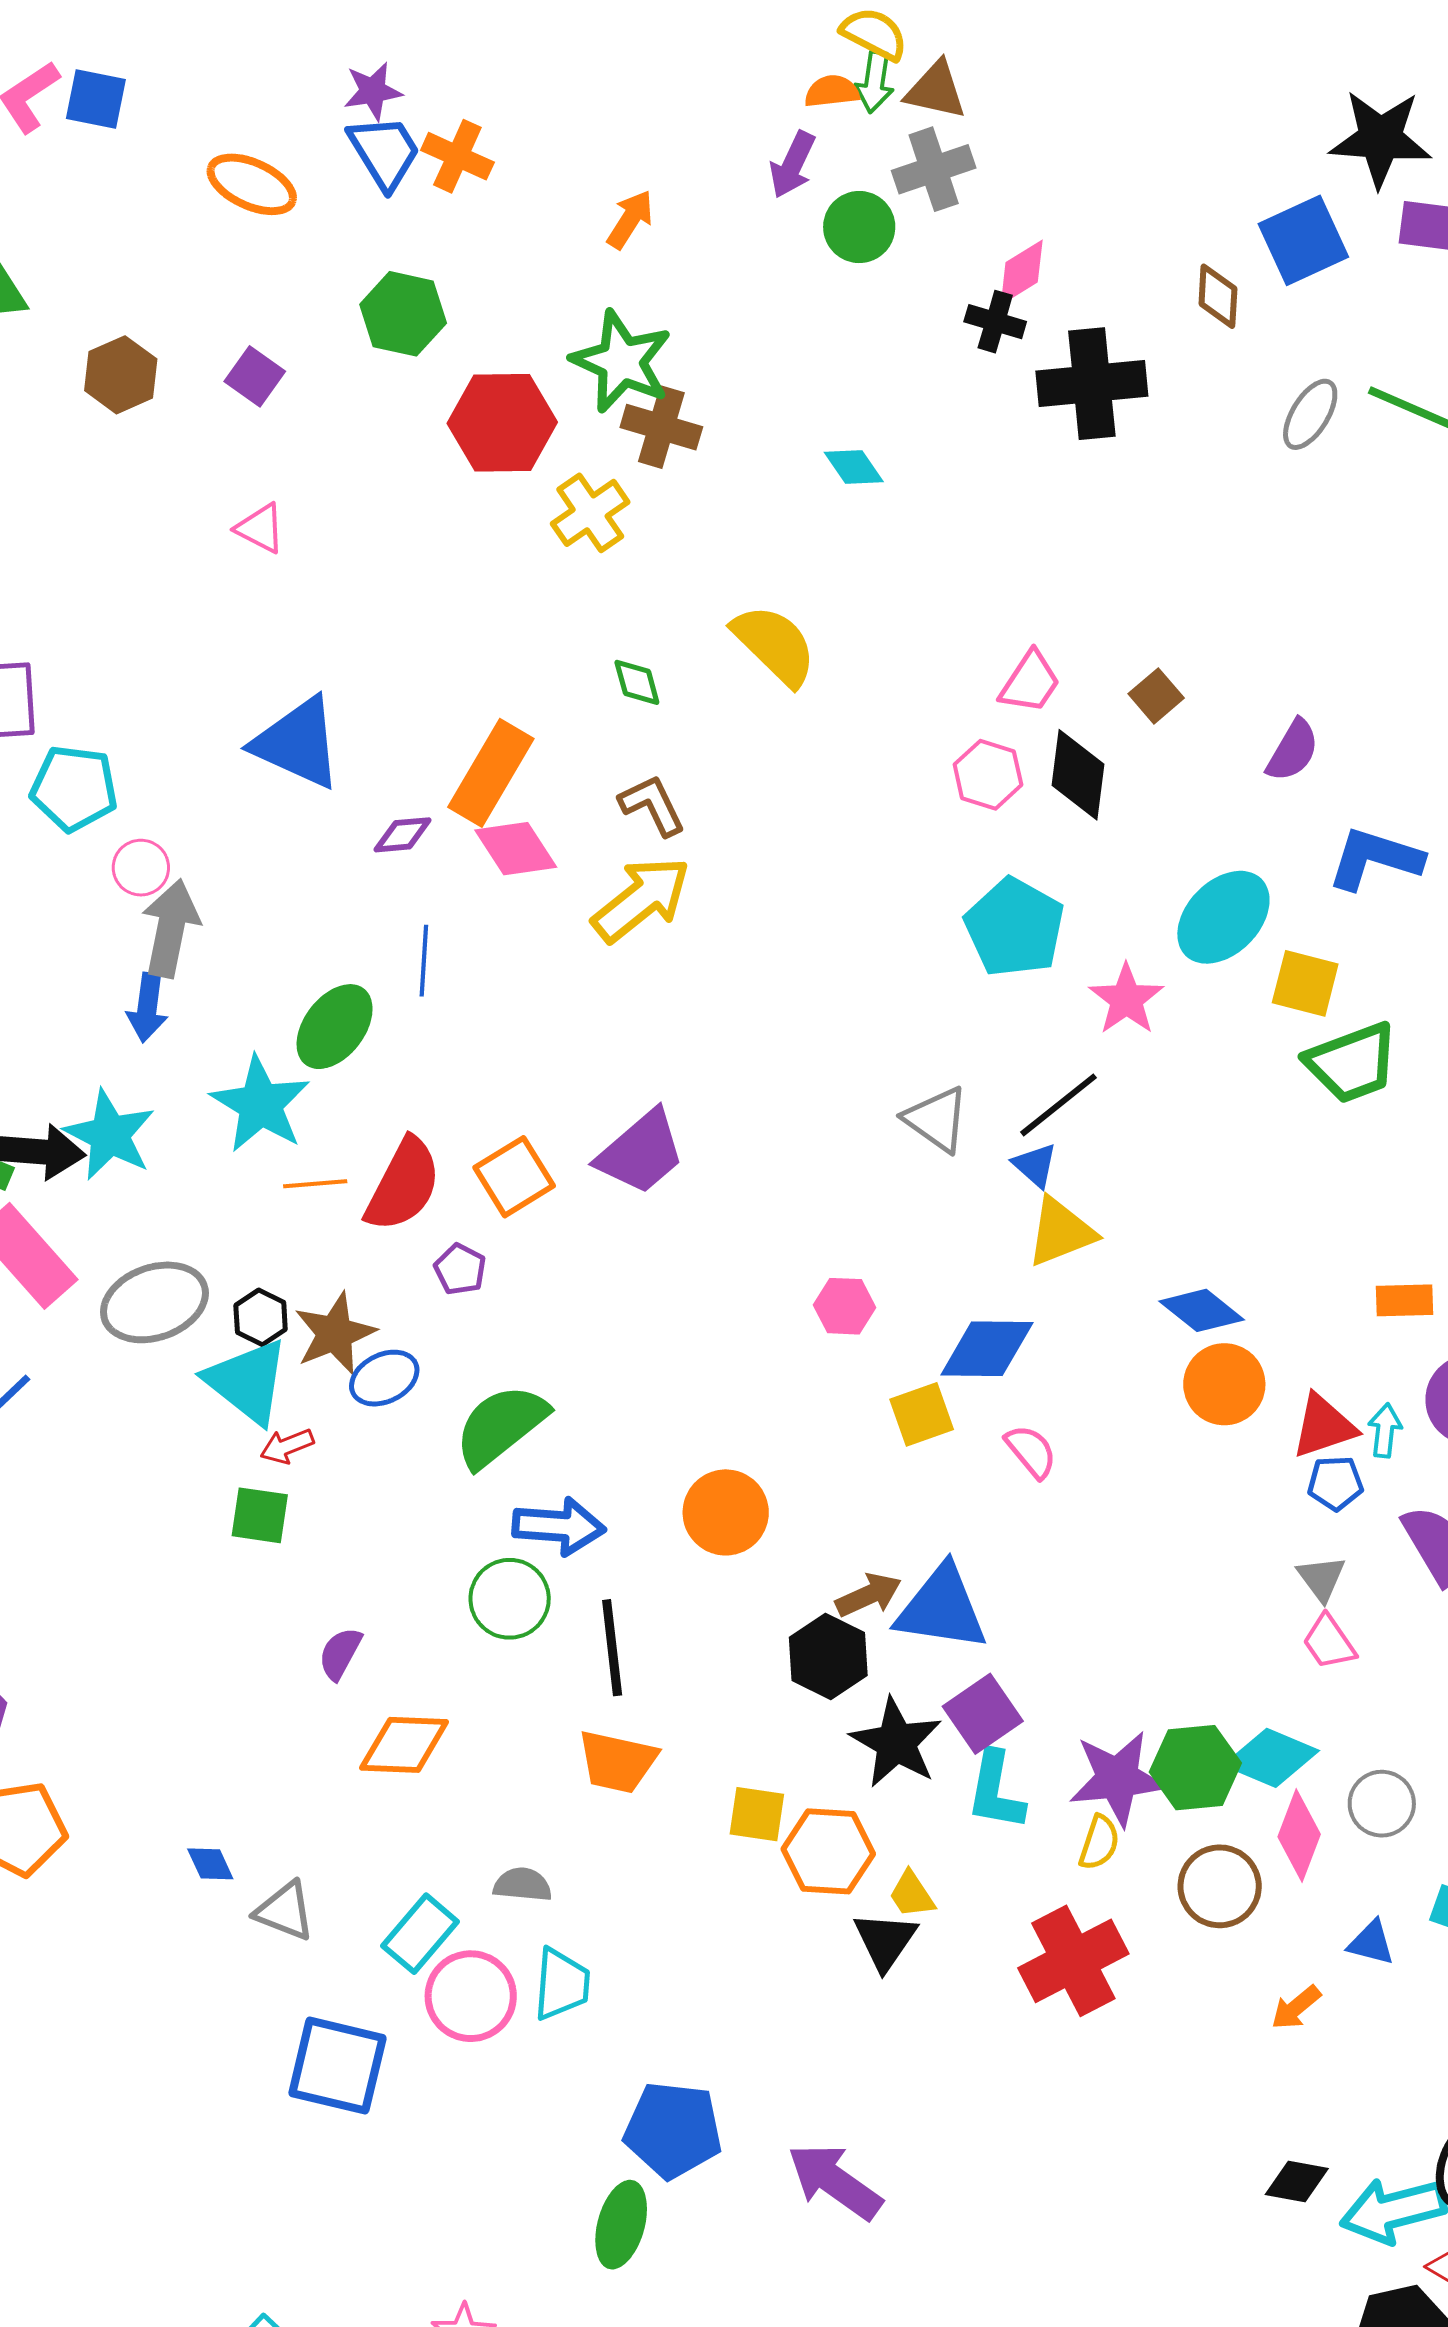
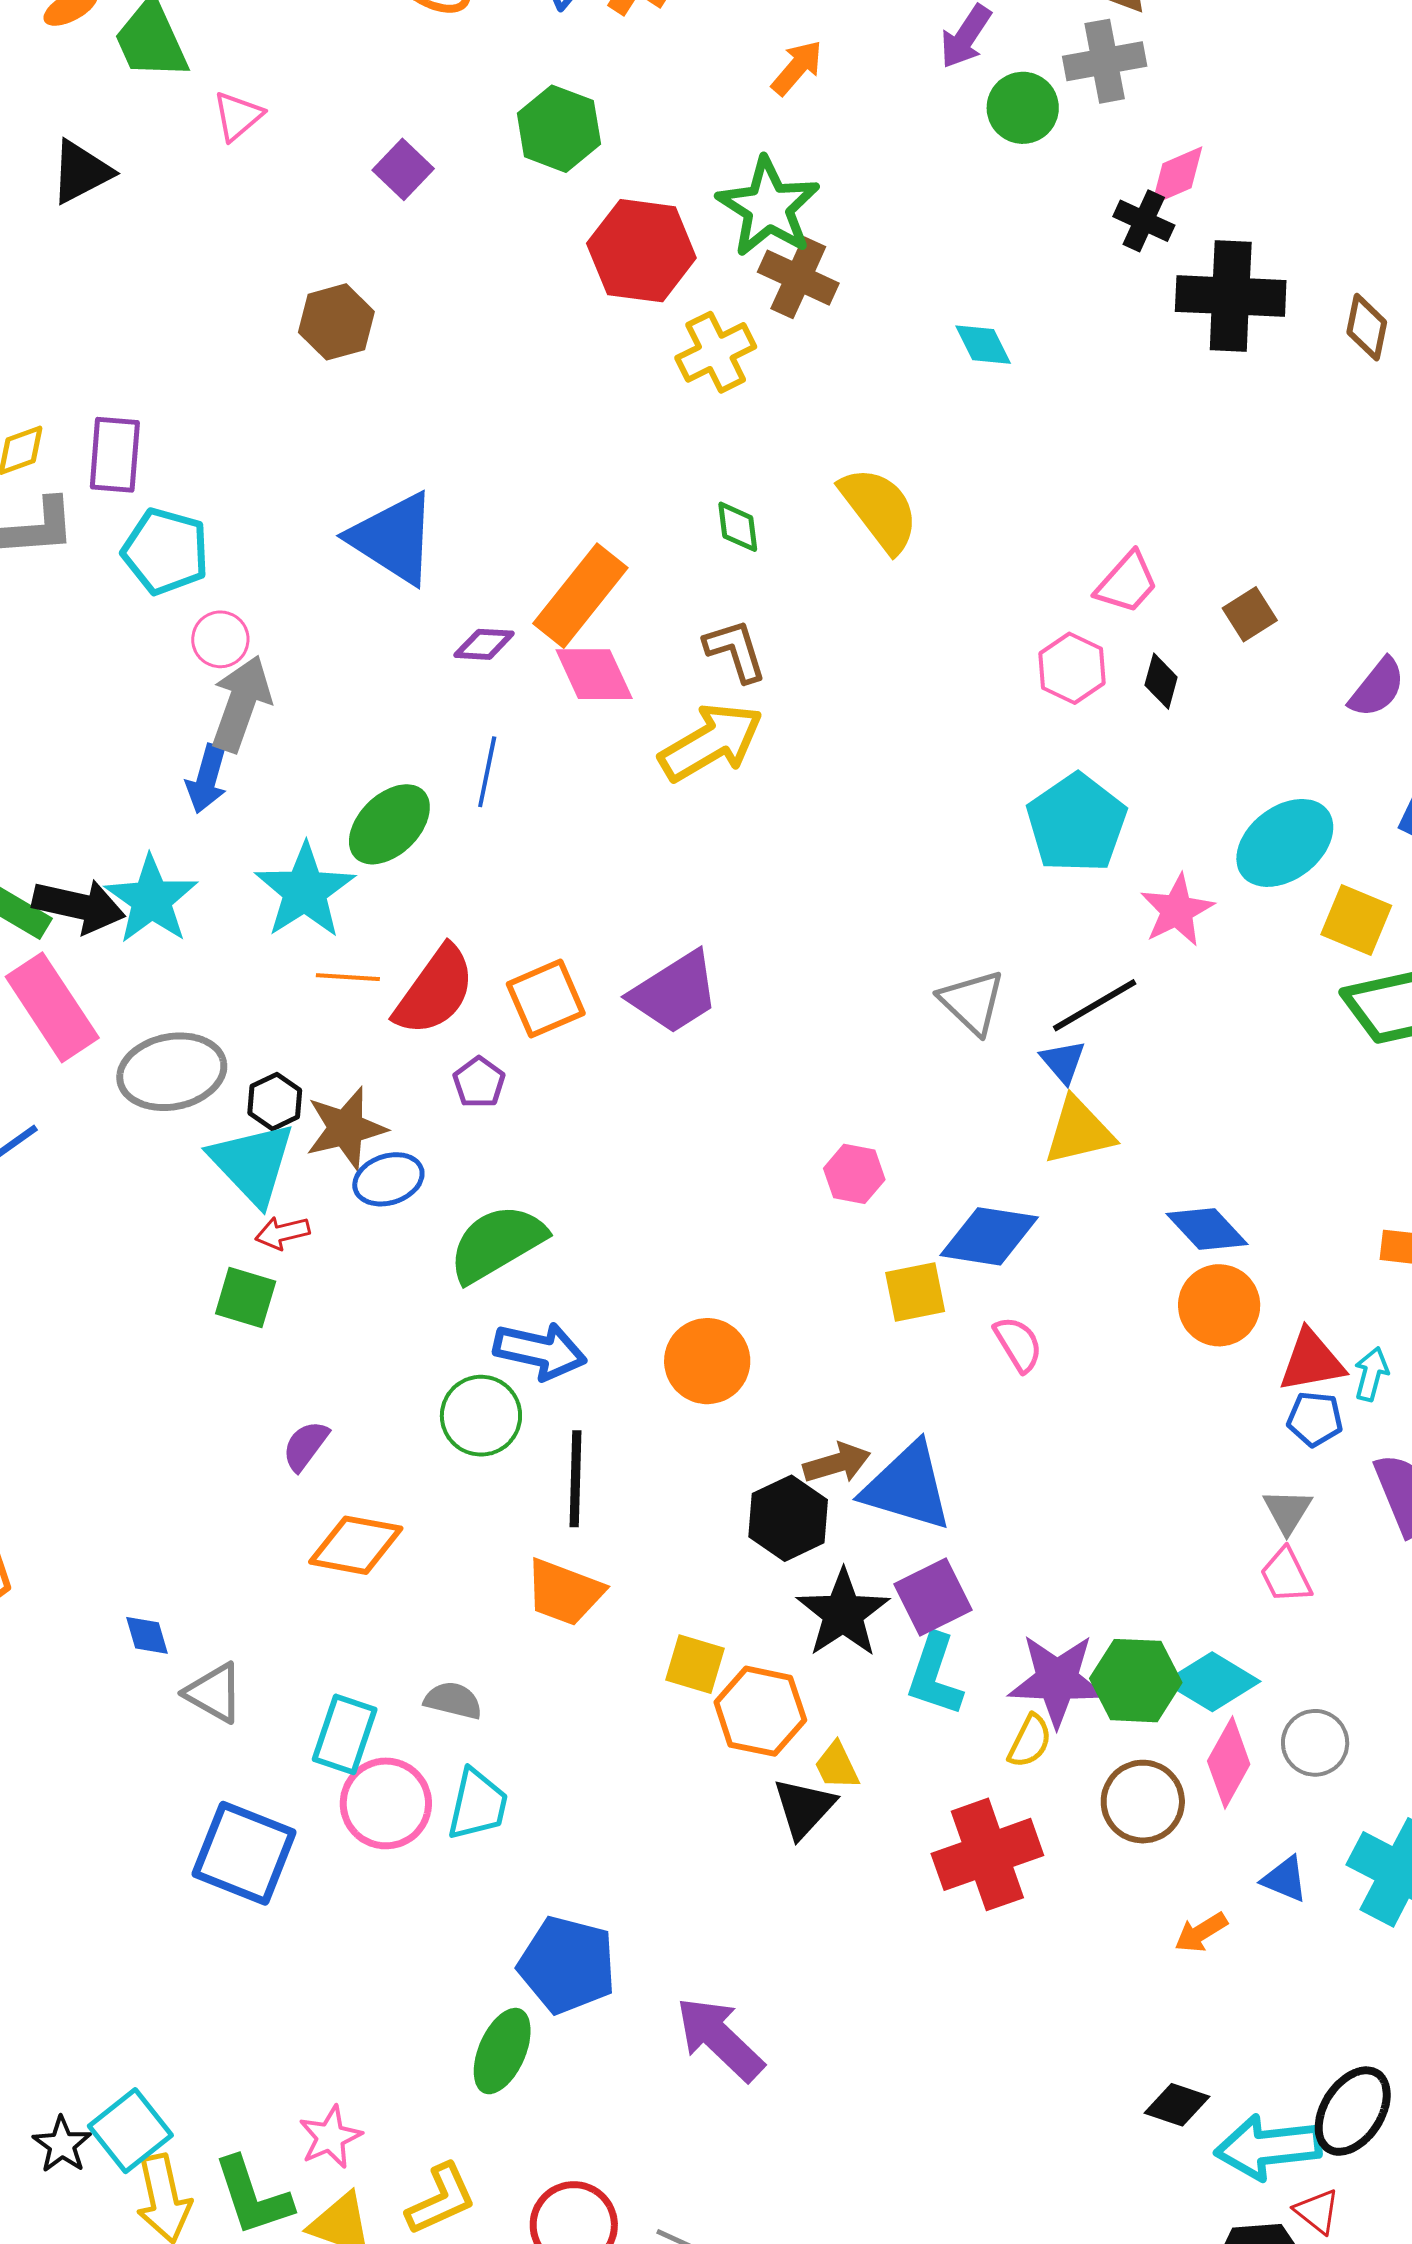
brown diamond: (1218, 296) -> (1367, 327), moved
brown hexagon: (121, 375) -> (336, 322), moved
pink triangle: (260, 528) -> (238, 116), moved, turned 44
black diamond: (1078, 775) -> (1161, 681), size x0.6
cyan rectangle: (420, 1934) -> (345, 1734), turned -30

